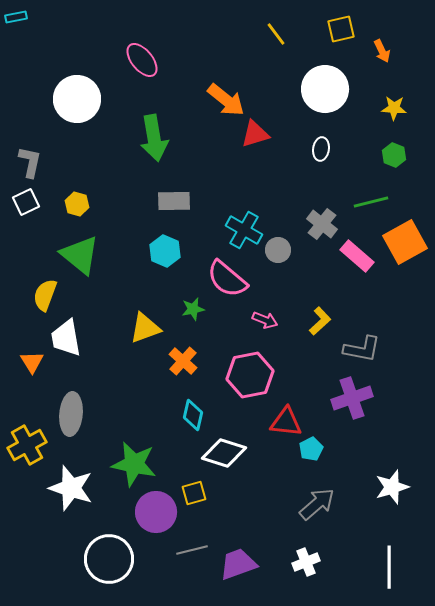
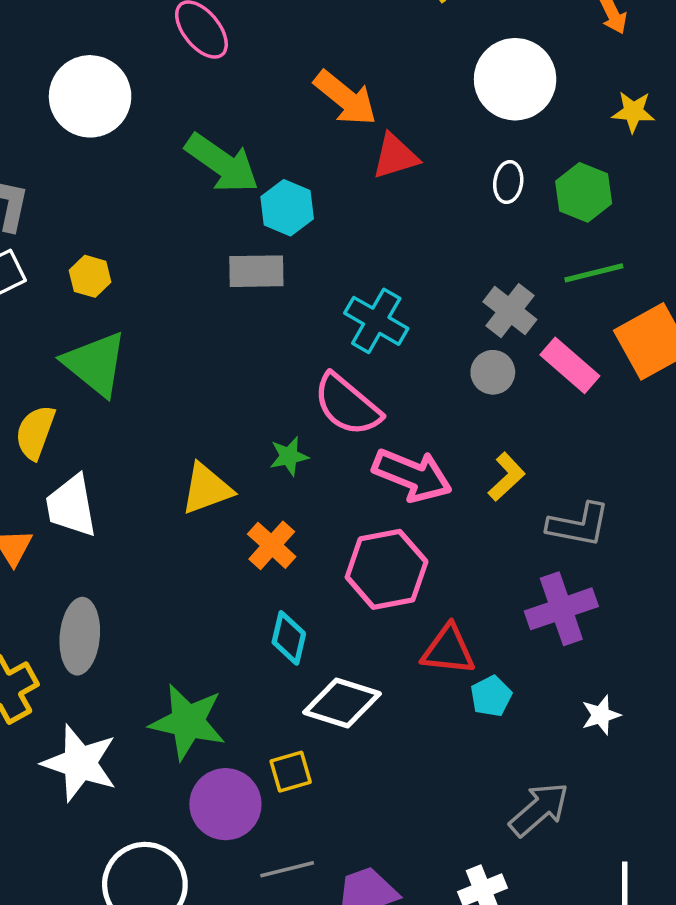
green arrow: (154, 138) -> (222, 163), turned -45
green hexagon: (394, 155) -> (584, 192), moved, size x1.4
gray circle: (278, 250) -> (493, 372), moved
cyan hexagon: (165, 251) -> (287, 208), moved
pink arrow: (265, 320) -> (412, 475), size x1.8
white star: (392, 487) -> (601, 715), moved, size x0.7
gray arrow: (317, 504) -> (539, 809), moved

